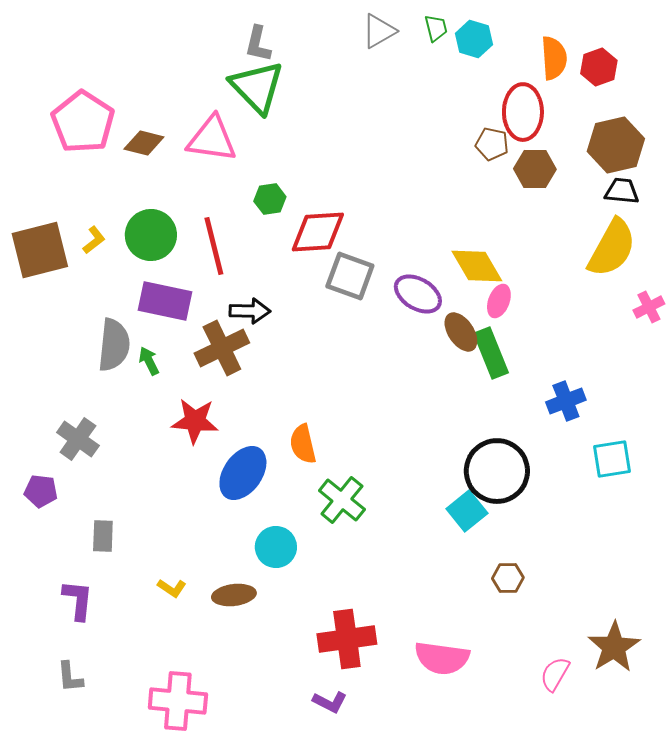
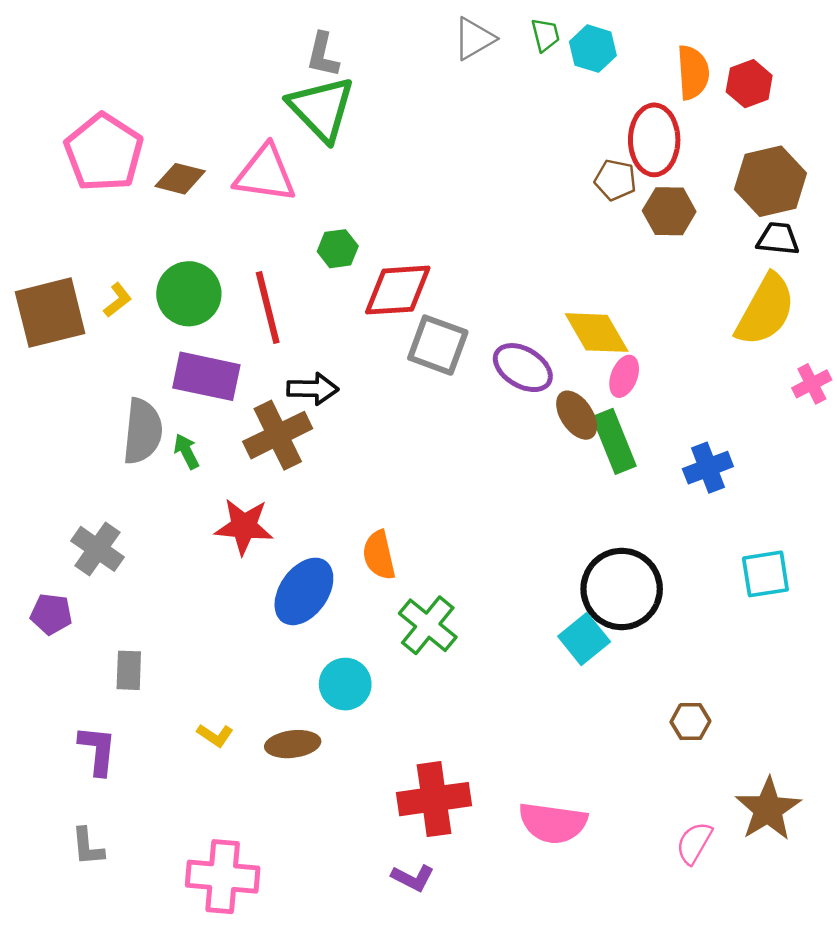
blue cross: (566, 401) -> (708, 468), moved
brown hexagon: (508, 578) -> (690, 722), moved

